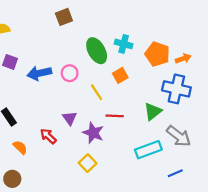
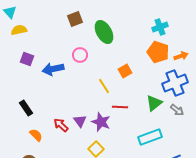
cyan cross: (124, 44) -> (160, 27), moved, turned -35
green ellipse: (97, 51) -> (104, 32), moved
pink circle: (70, 73) -> (80, 55), moved
blue cross: (176, 89) -> (175, 83), turned -35
purple triangle: (70, 118) -> (80, 121), moved
gray arrow: (179, 136) -> (177, 110), moved, size x0.6

